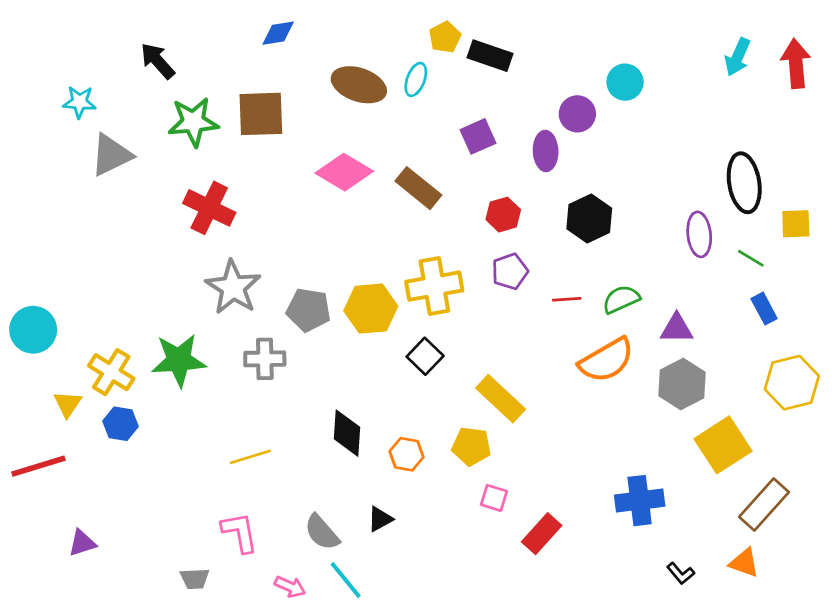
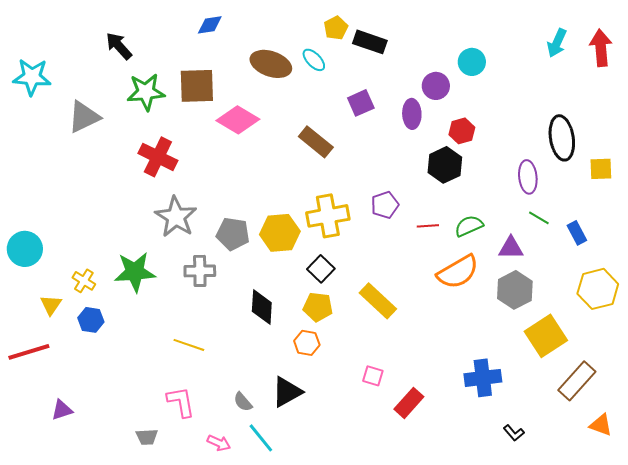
cyan ellipse: (416, 79) -> (314, 60), turned -65
cyan star: (79, 102) -> (32, 77), moved, size x1.5
pink diamond: (344, 172) -> (238, 120), moved
red hexagon: (503, 215) -> (462, 131), moved
green line: (751, 258) -> (539, 218), moved
yellow cross: (111, 372) -> (84, 281), size x0.7
black diamond: (347, 433) -> (262, 307), moved
yellow pentagon: (471, 446) -> (318, 307), moved
yellow line: (250, 457) -> (189, 345), turned 36
black triangle: (380, 519) -> (287, 392), size x1.6
gray semicircle: (322, 532) -> (243, 402), size x0.7
orange triangle: (744, 563) -> (601, 425), moved

